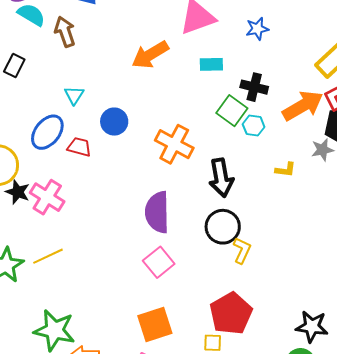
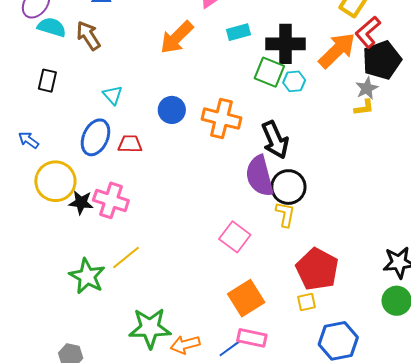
black cross: (254, 87) -> (285, 44), size x1.4
blue circle: (114, 122) -> (172, 110), moved
yellow L-shape: (285, 170) -> (364, 108), moved
purple semicircle: (157, 212) -> (260, 176), moved
yellow L-shape: (242, 250) -> (285, 214), moved

